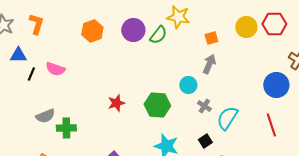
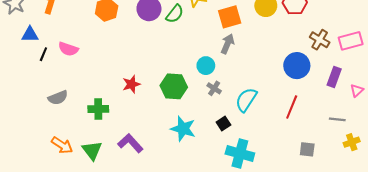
orange square: (211, 38) -> (230, 17), size x1.6
gray cross: (204, 106) -> (214, 88), moved
red line: (271, 125) -> (292, 107), turned 40
green cross: (66, 128) -> (98, 109), moved

